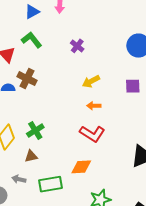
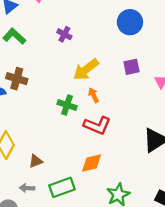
yellow arrow: (91, 81) -> (86, 70), size x1.4
orange arrow: (94, 106) -> (94, 95), turned 72
green cross: (35, 131) -> (67, 105), moved, turned -30

